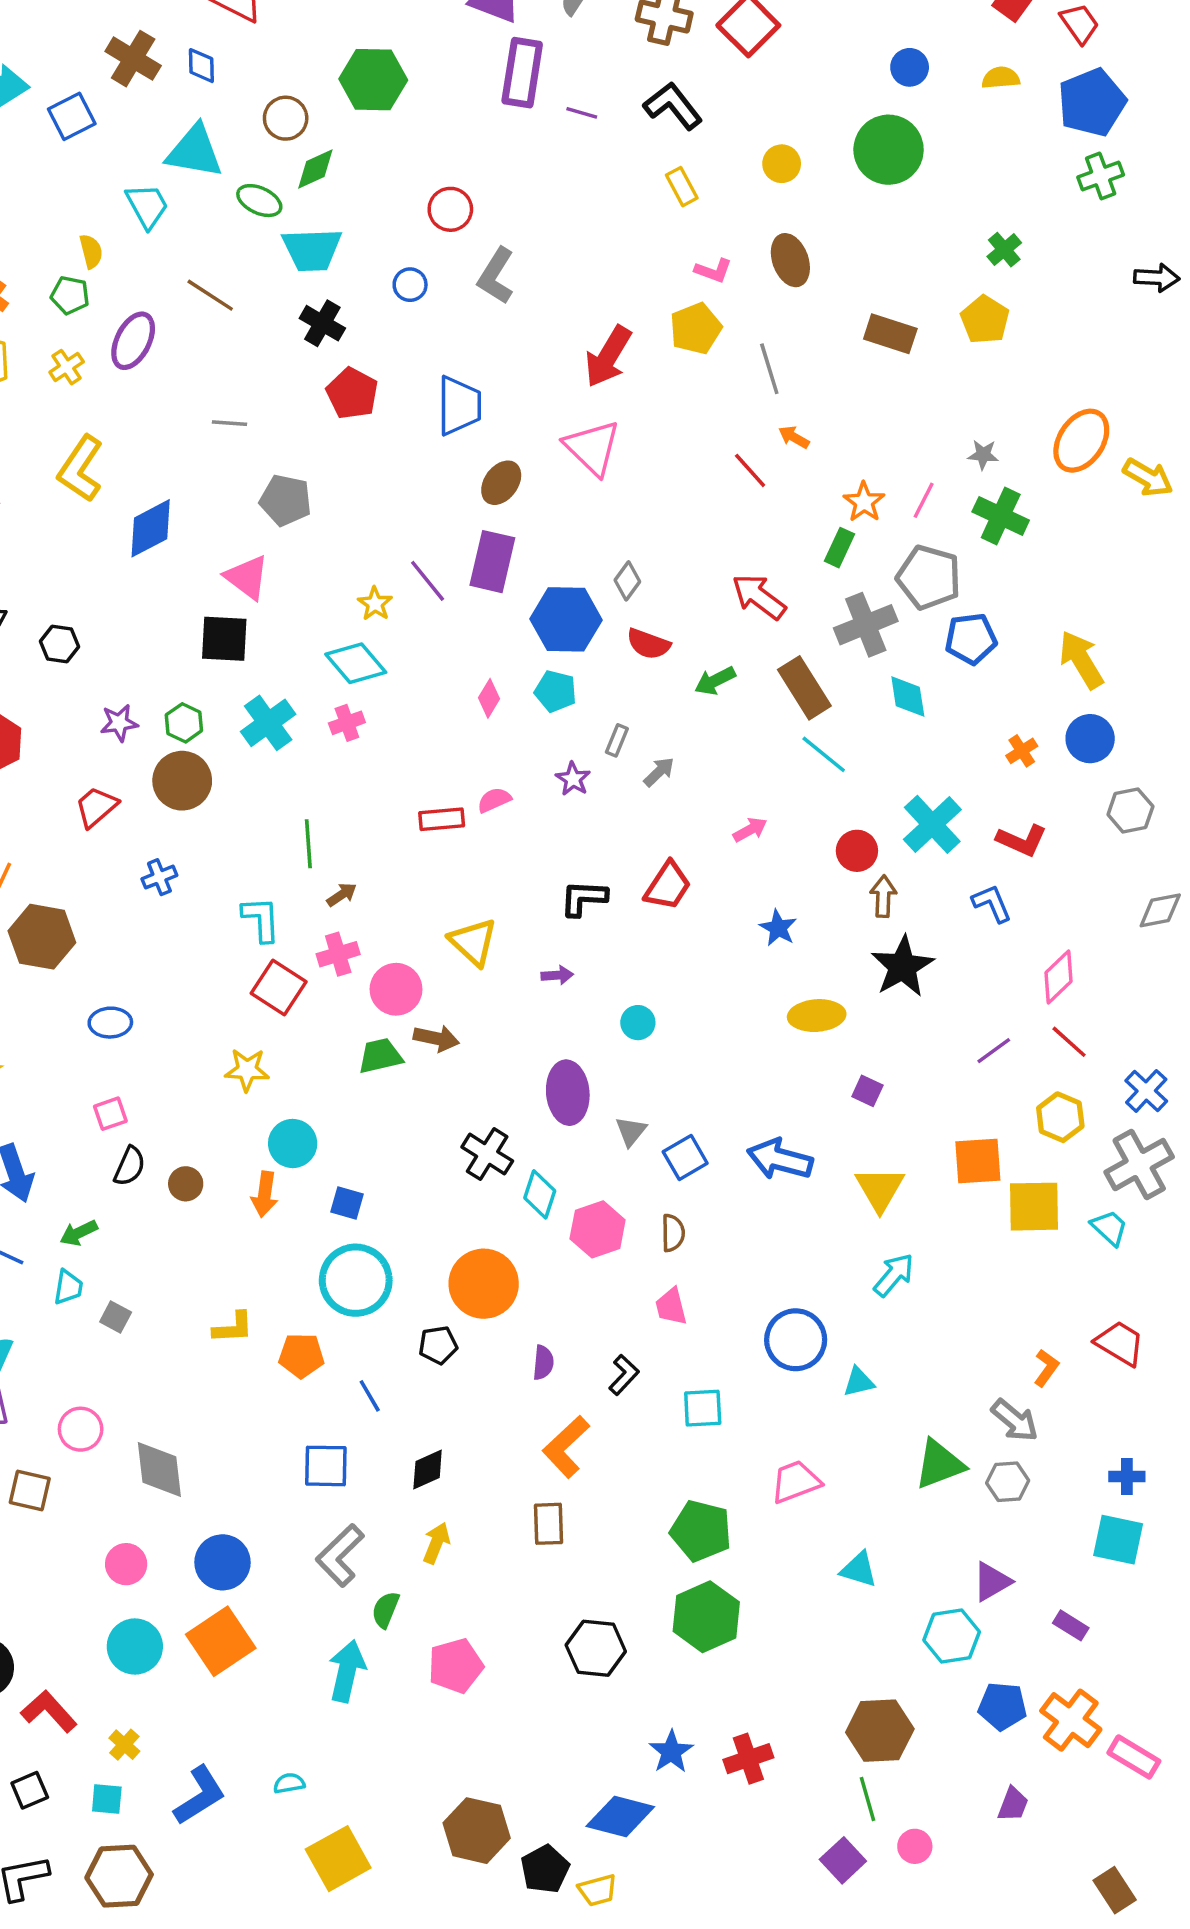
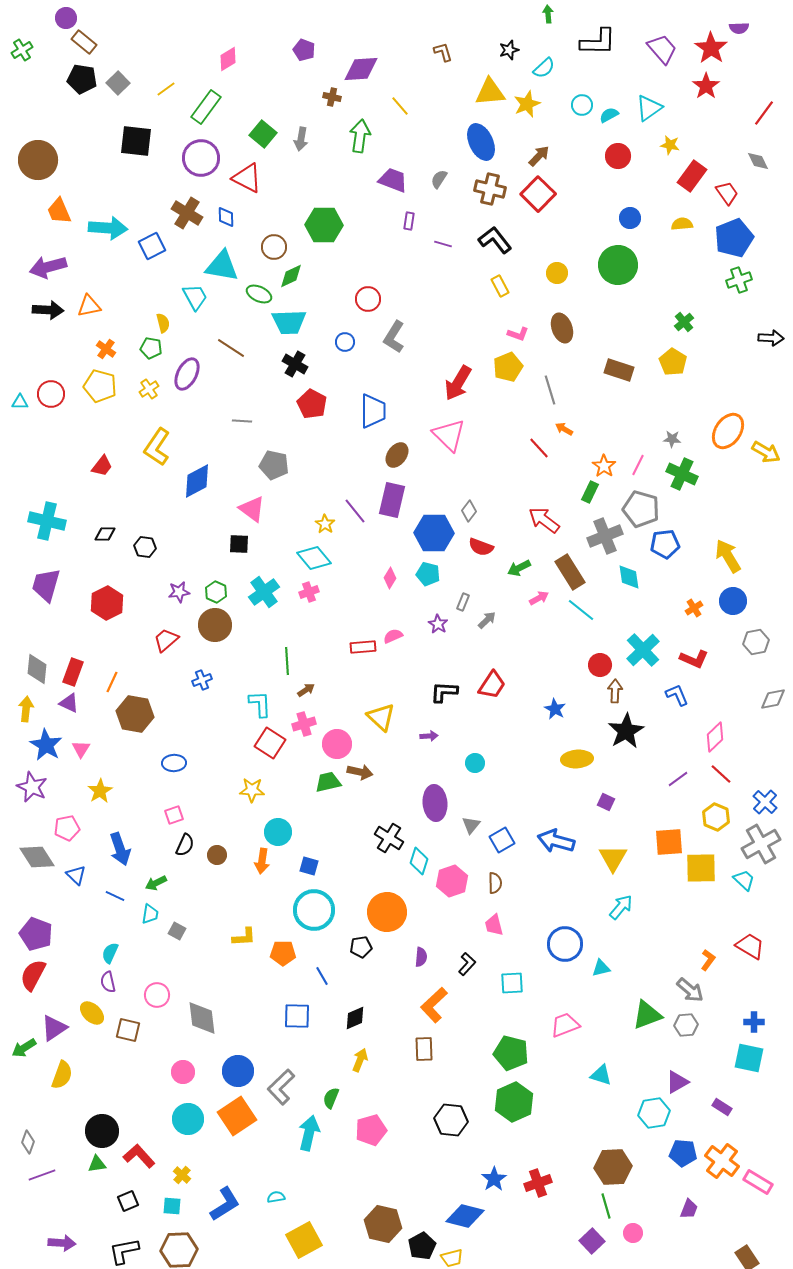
purple rectangle: (522, 73) -> (409, 221), size x0.5
black square: (224, 639) -> (239, 544), size x0.7
pink arrow: (750, 830) -> (539, 598), moved
gray L-shape: (340, 1555) -> (281, 1087), moved

